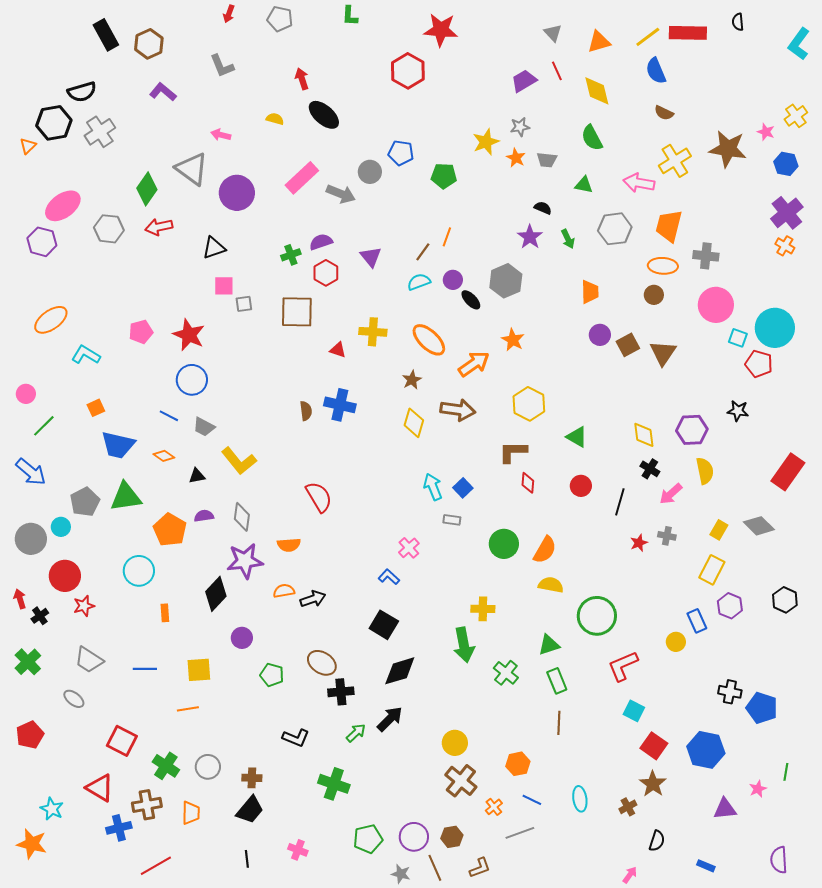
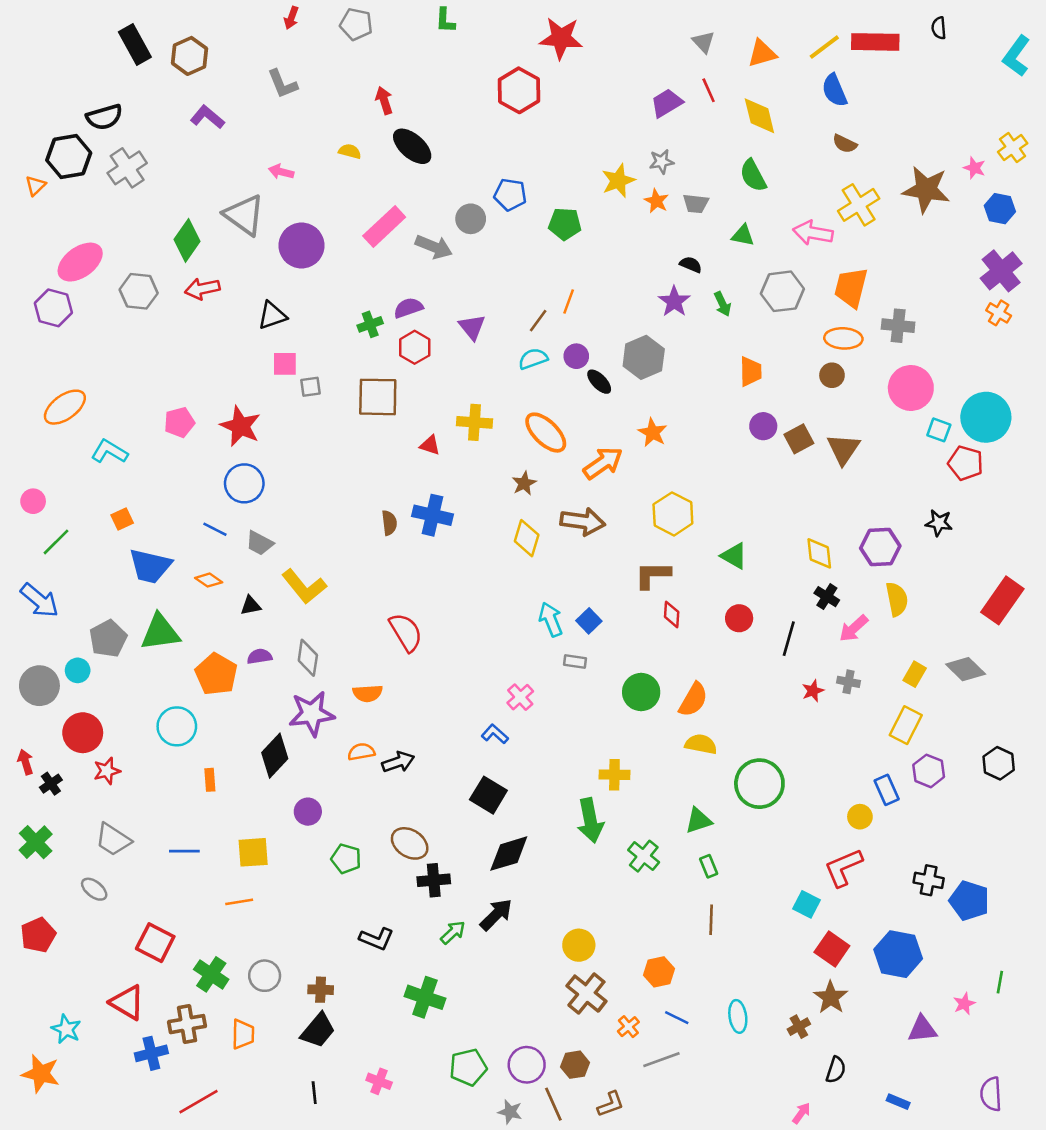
red L-shape: (623, 666) -> (843, 868), moved
green rectangle: (557, 681) -> (709, 866), size x0.7

